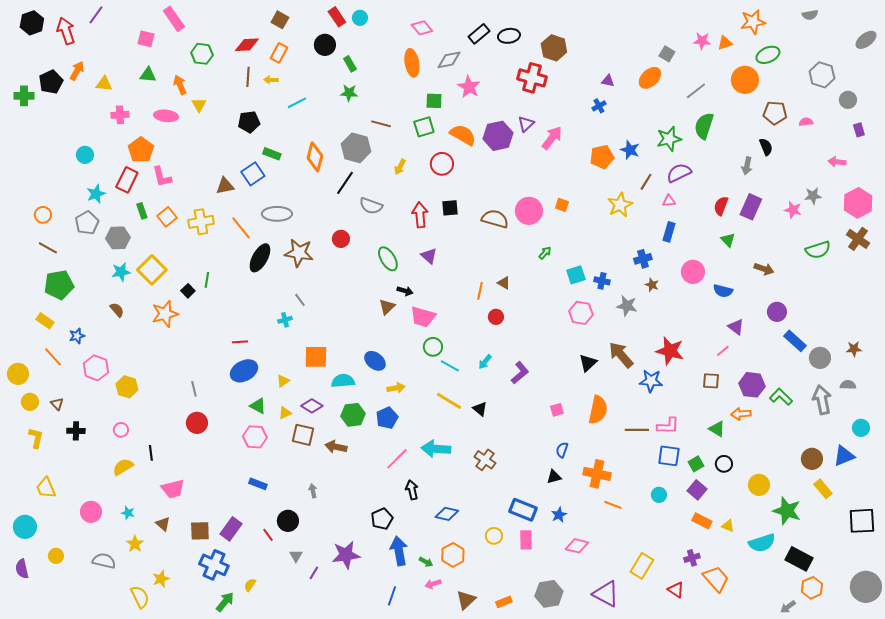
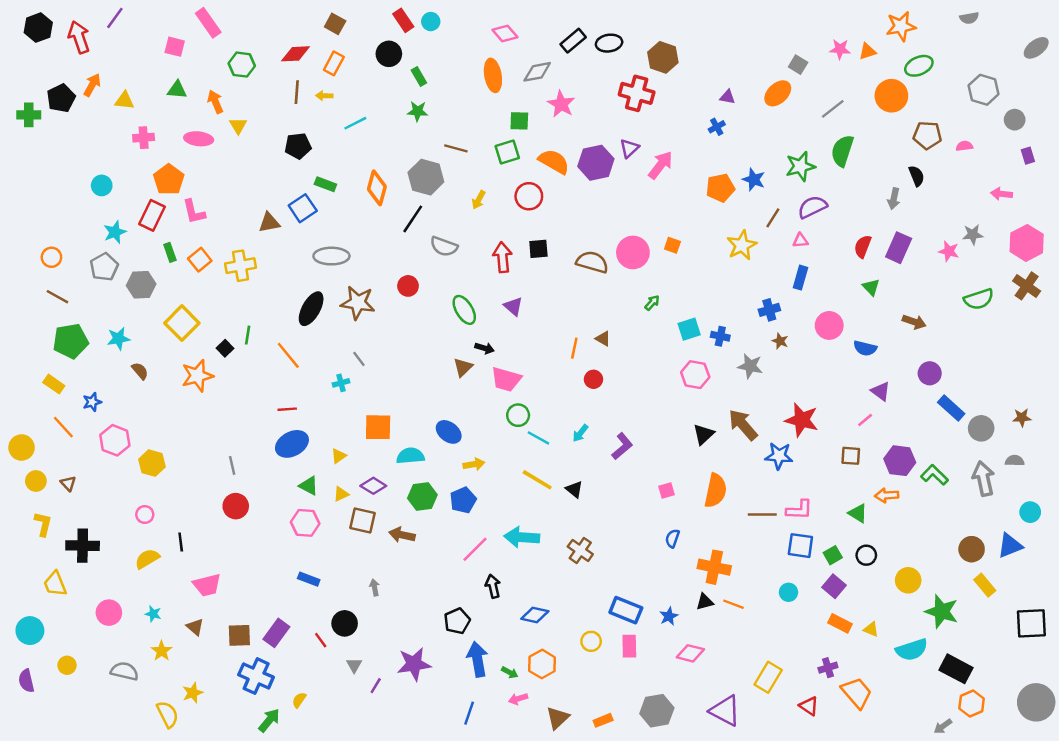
orange line: (241, 228) -> (288, 355), moved
cyan star: (121, 272) -> (118, 339), moved
black cross: (76, 431) -> (83, 546), moved, size x1.5
black triangle: (554, 477) -> (705, 602), moved

